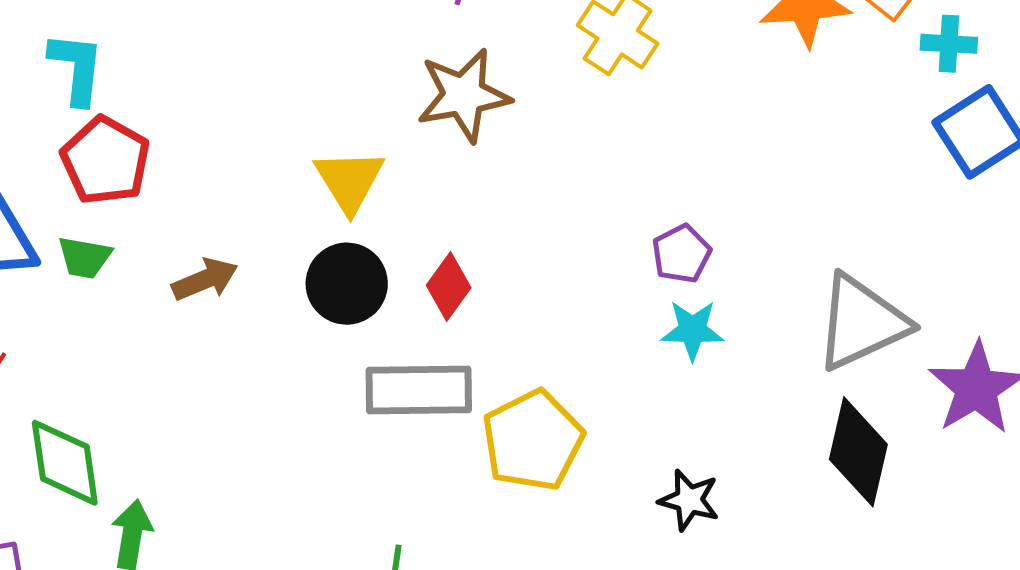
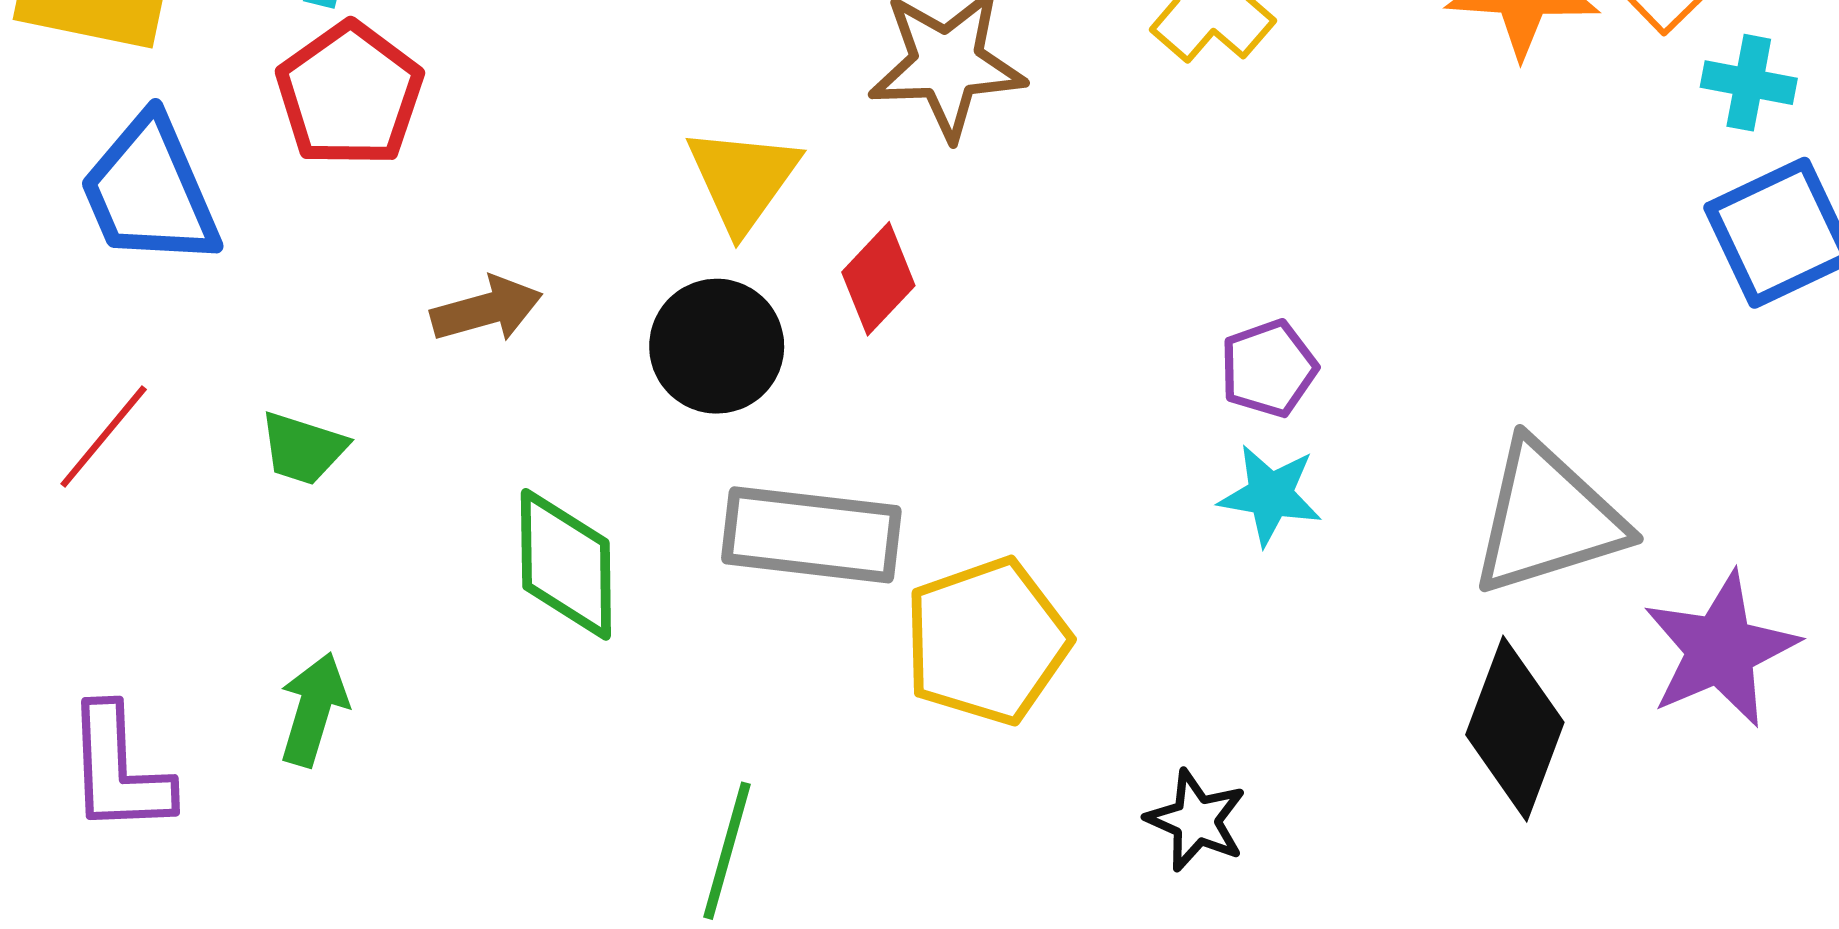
green trapezoid: (85, 257) -> (303, 448), moved
red diamond: (449, 286) -> (878, 279), moved
green diamond: (65, 463) -> (566, 564), moved
black star: (689, 500) -> (1196, 820), moved

